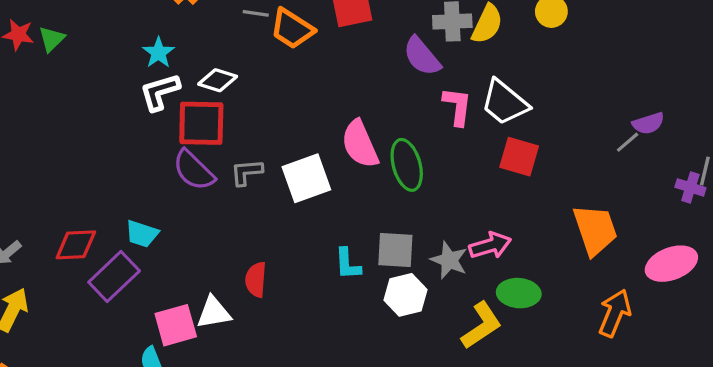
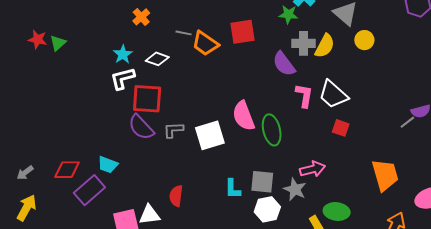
white diamond: (218, 80) -> (157, 59), moved
red square: (519, 157) -> (341, 128), size x0.7
pink arrow: (490, 245) -> (313, 169), moved

